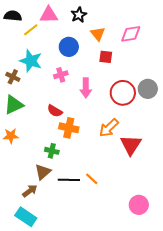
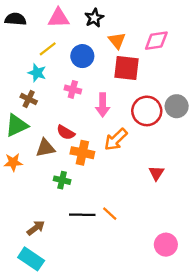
yellow line: (31, 30) -> (48, 49), moved
red square: (106, 57) -> (126, 68), size x1.6
cyan star: (31, 61) -> (37, 73), size x0.7
pink cross: (61, 75) -> (73, 89), turned 32
brown cross: (13, 77) -> (29, 99), moved
orange arrow: (109, 128) -> (116, 140), moved
red triangle: (131, 145) -> (156, 173), size x0.6
brown triangle: (43, 172) -> (45, 148), moved, turned 30

